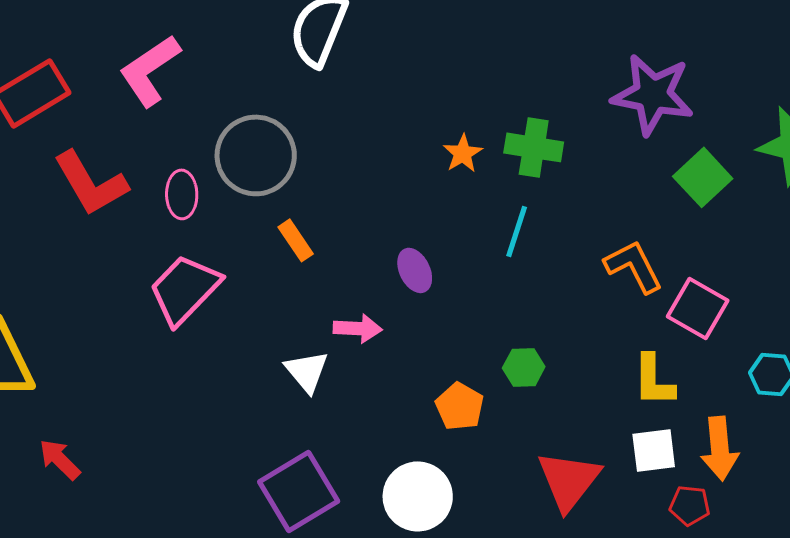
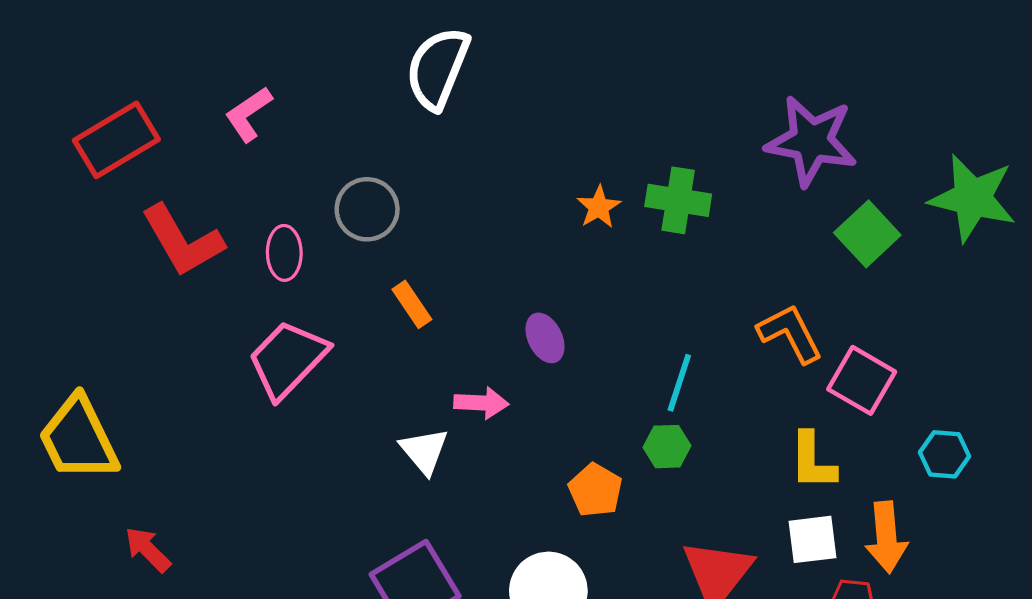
pink L-shape: (150, 70) -> (248, 114), size x0.7
gray circle: (256, 155) -> (367, 209), size x0.7
cyan line: (517, 231) -> (679, 383), moved

